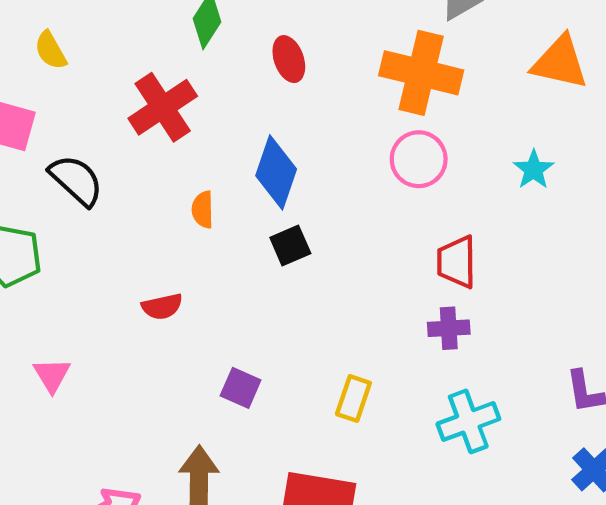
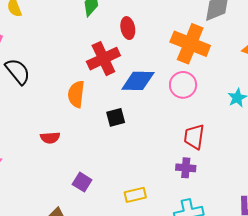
red cross: (163, 107) -> (103, 59), moved
blue diamond: (276, 172) -> (138, 81), moved, turned 64
orange semicircle: (203, 210) -> (76, 94), size x1.5
yellow rectangle: (353, 399) -> (135, 195), turned 50

